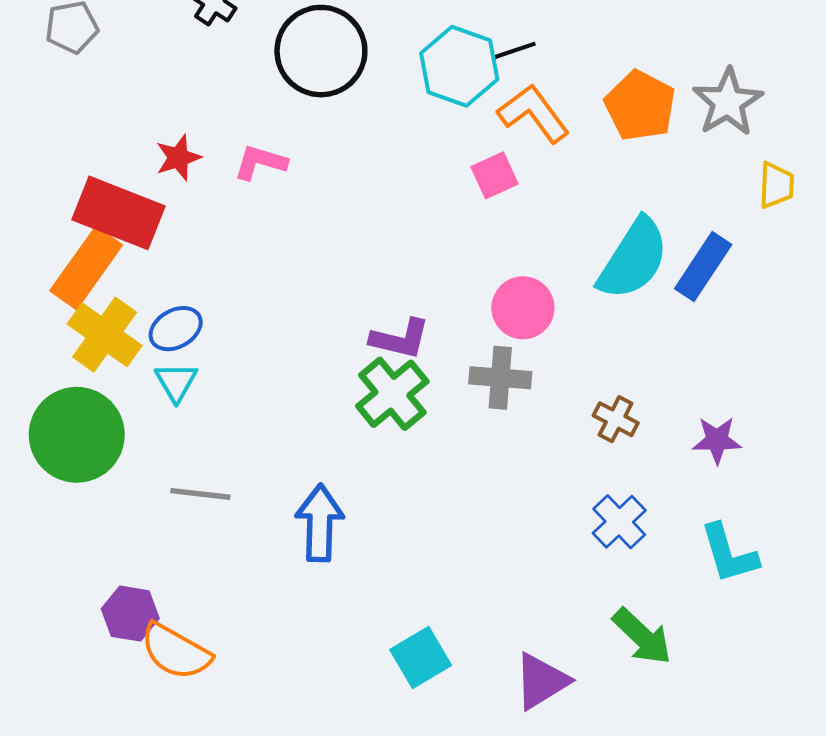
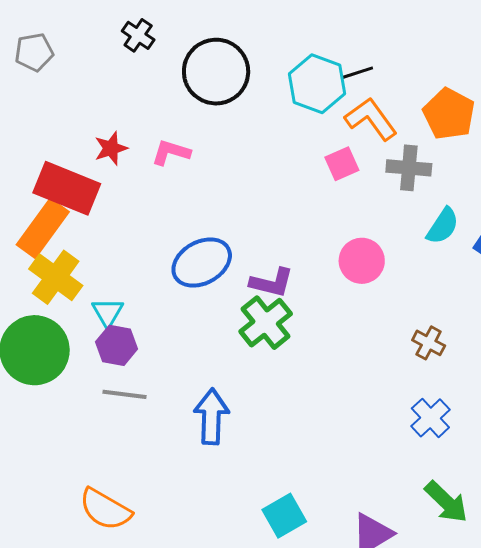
cyan semicircle: (633, 259) -> (443, 226), size x0.6
blue ellipse: (176, 329) -> (202, 263), moved, size x1.5
gray cross: (500, 378) -> (409, 168), moved
purple hexagon: (130, 614) -> (117, 345), moved

